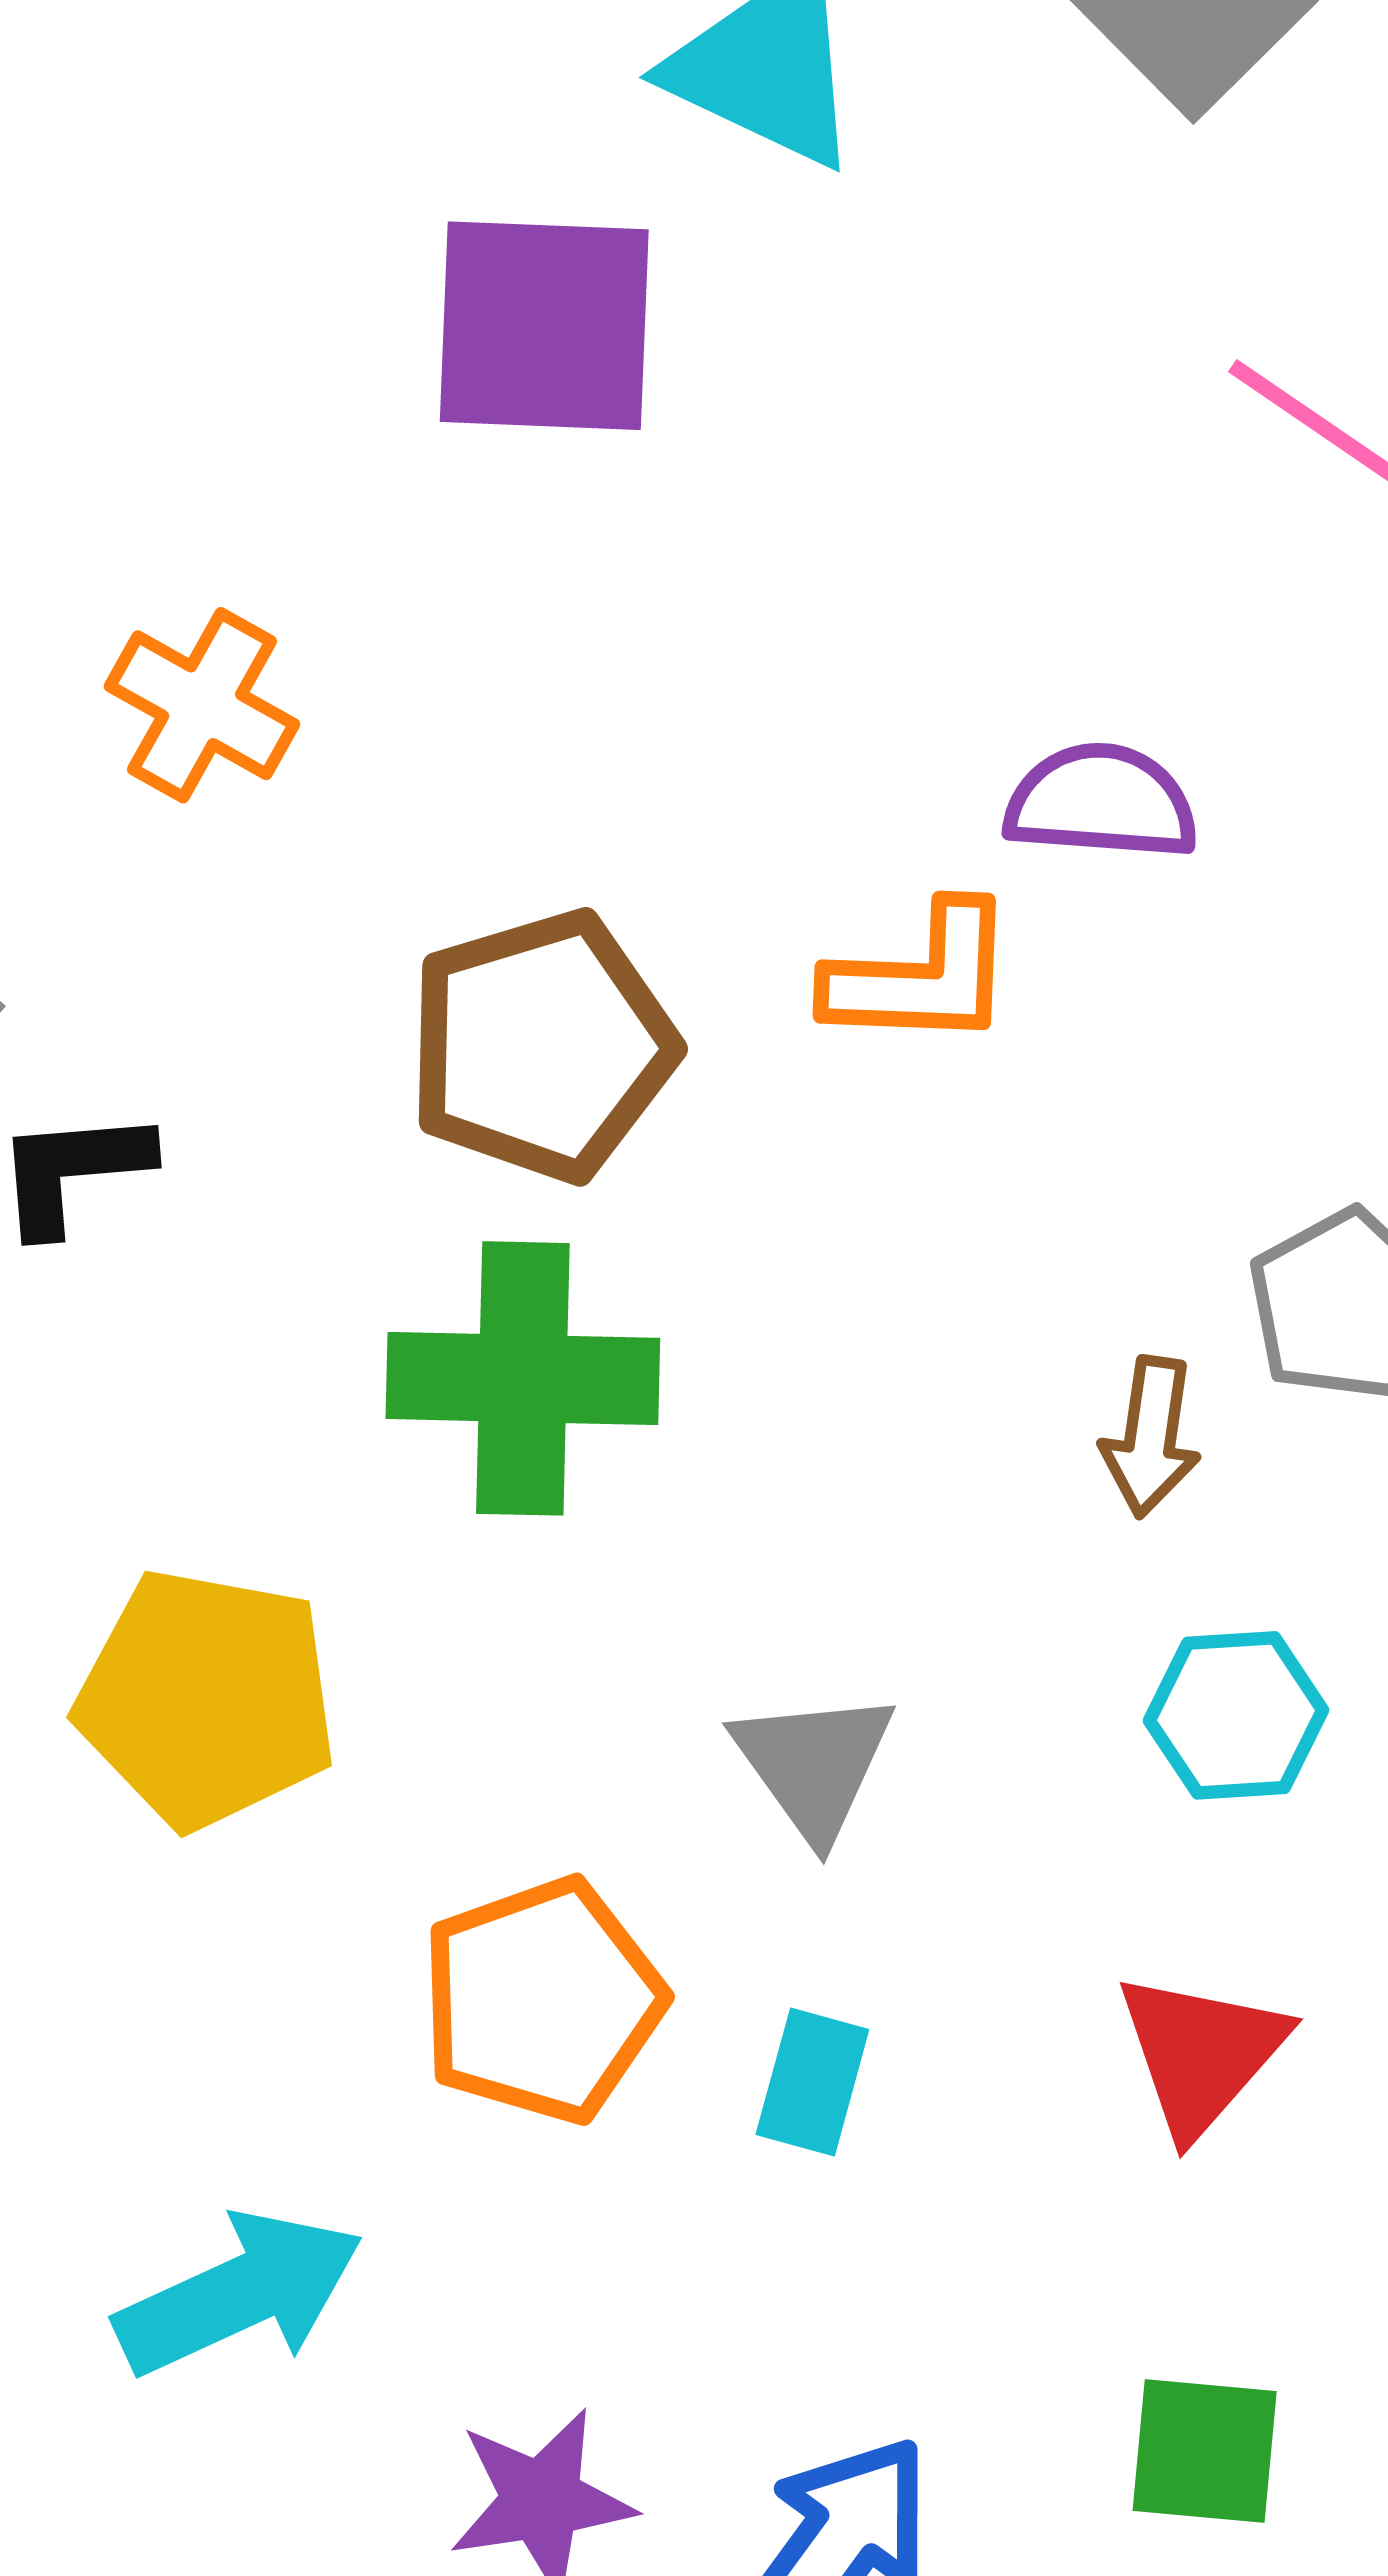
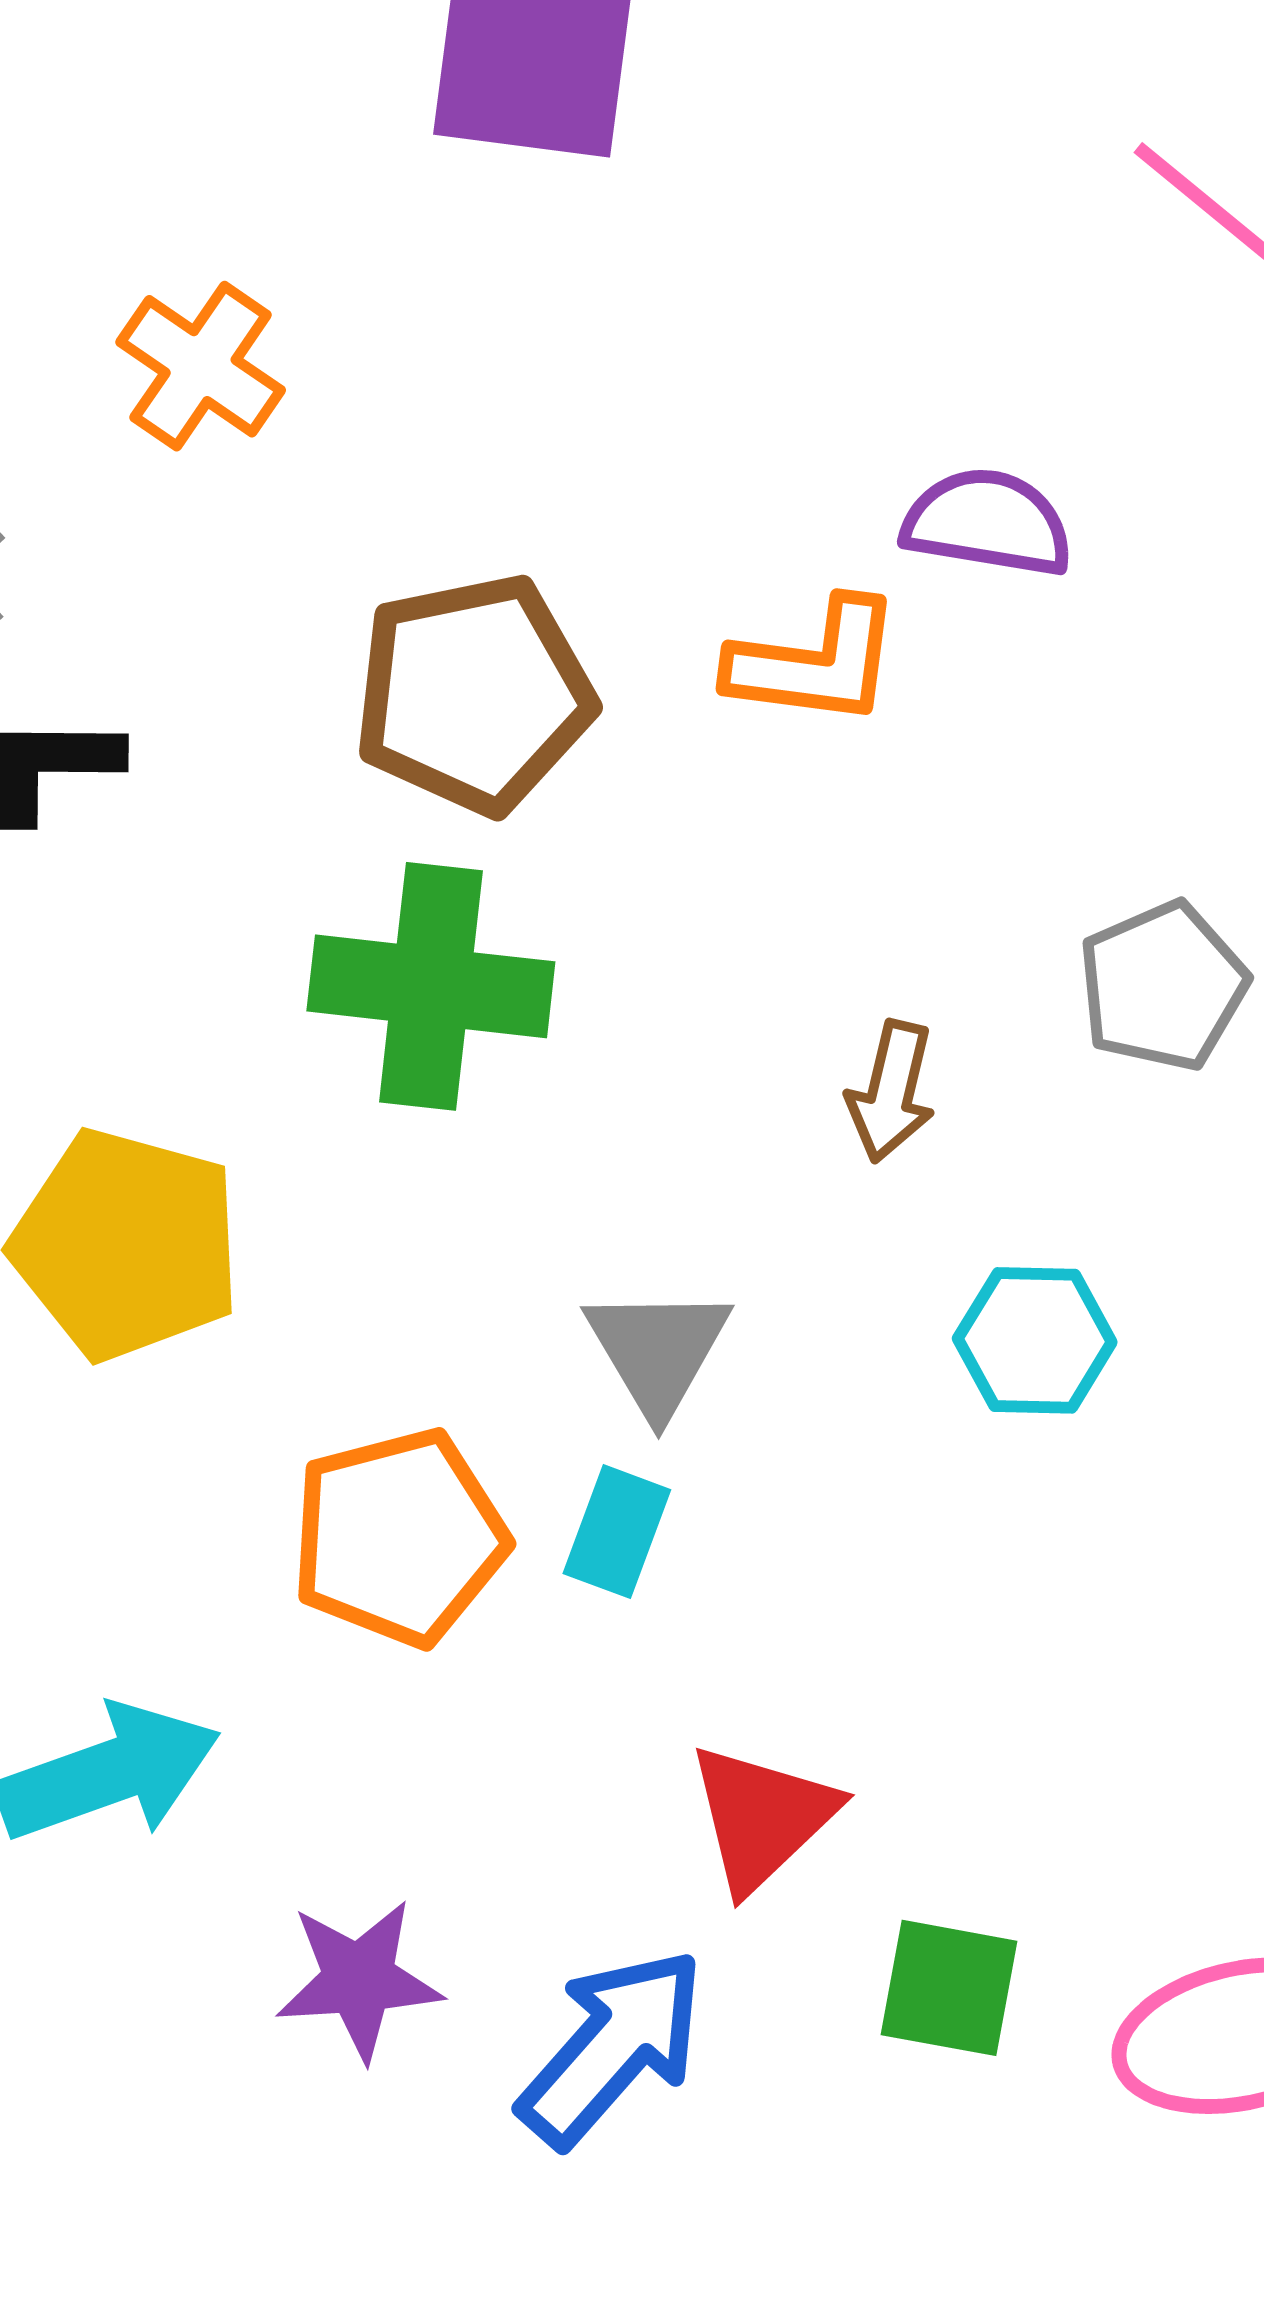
brown arrow: (1151, 1437) -> (891, 1092), moved
red triangle: (1201, 2053) -> (762, 1817), moved
cyan rectangle: (812, 2082) -> (617, 1532), moved

